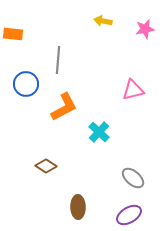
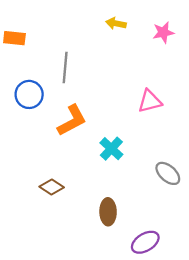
gray ellipse: (133, 178) -> (168, 173), moved
brown ellipse: (78, 207) -> (108, 212), moved

